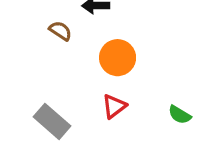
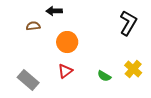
brown semicircle: (60, 31) -> (33, 26), turned -40

